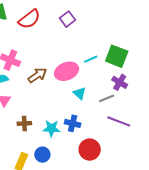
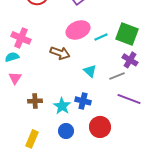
pink ellipse: (67, 71) -> (78, 30), moved
brown arrow: (37, 75) -> (60, 53), moved, turned 54
cyan star: (51, 128) -> (62, 106), turned 30
blue circle: (42, 155) -> (66, 131), moved

